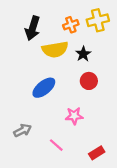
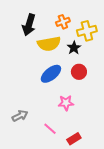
yellow cross: (98, 20) -> (87, 31), moved
blue ellipse: (44, 88) -> (51, 74), moved
red rectangle: (97, 153) -> (74, 139), moved

